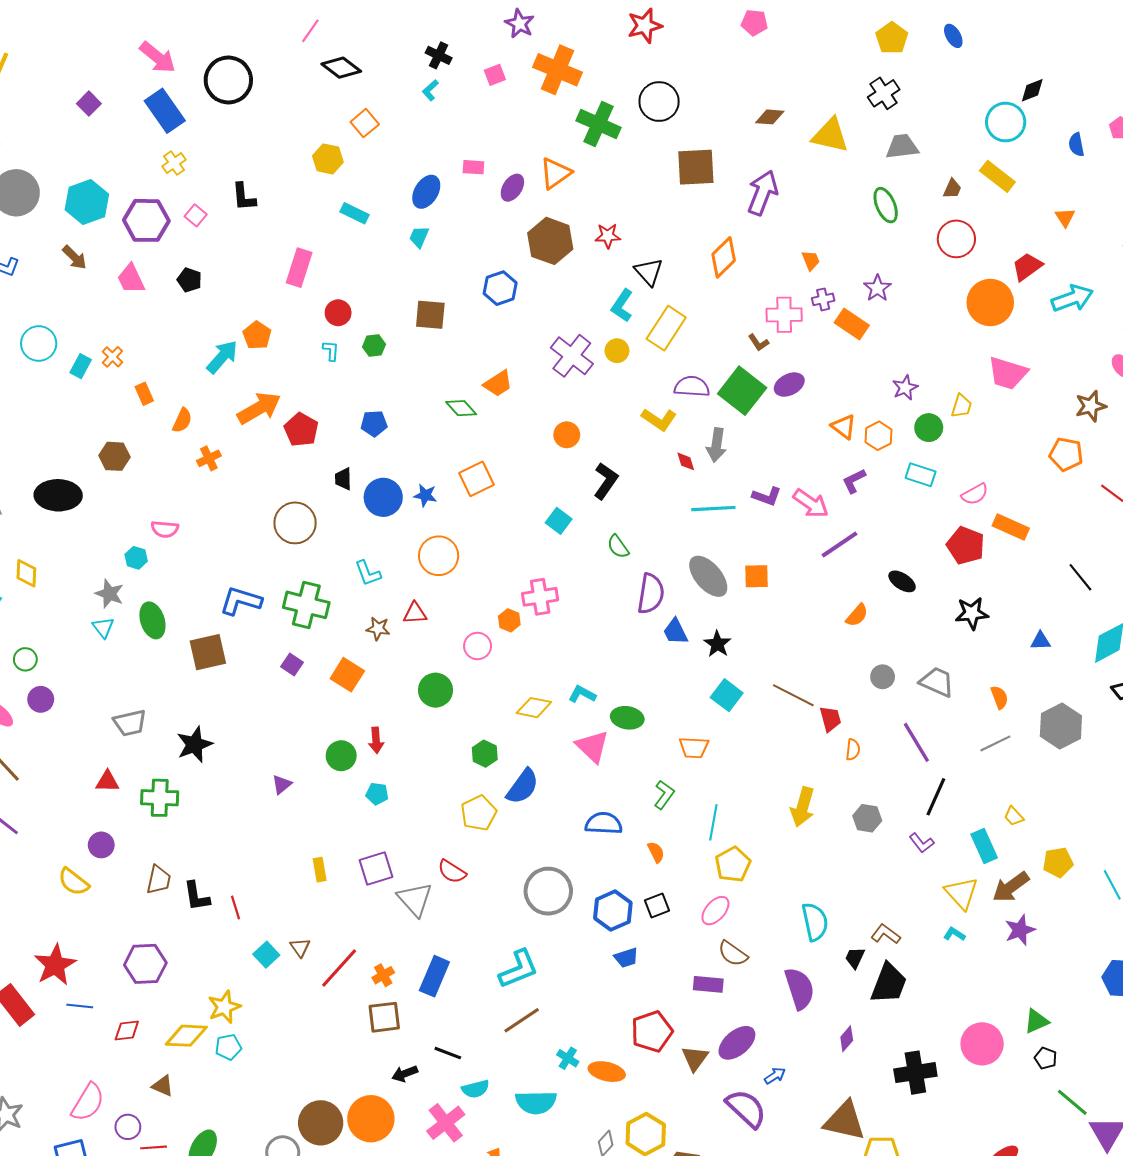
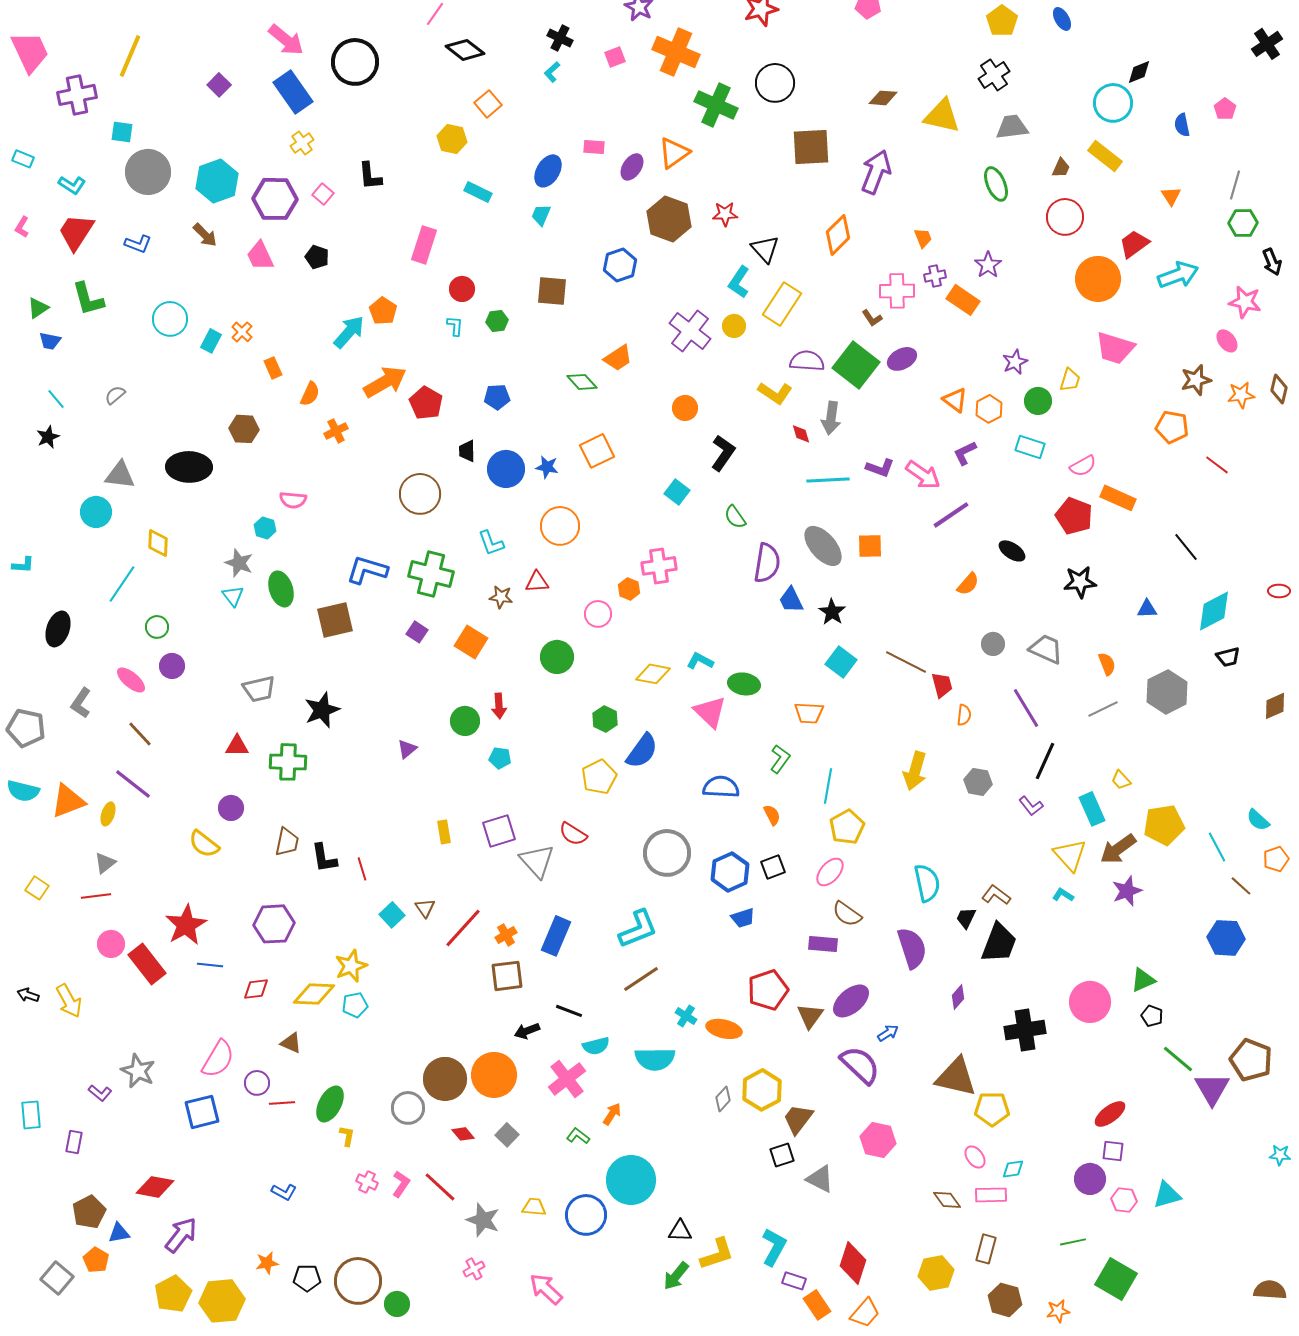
yellow pentagon: (1058, 862) -> (1164, 825), size x1.4

